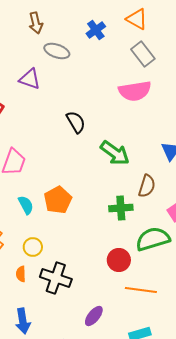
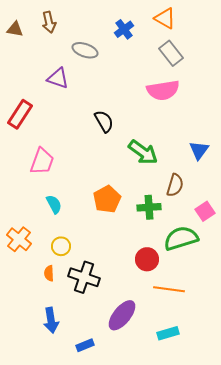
brown arrow: (36, 23) -> (49, 22), moved
orange pentagon: (58, 200) -> (107, 199), moved
purple ellipse: (94, 316) -> (122, 315), size x1.5

